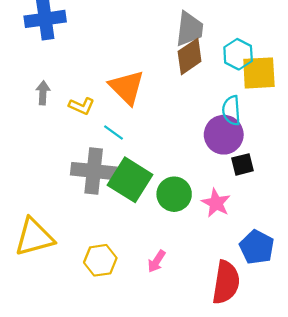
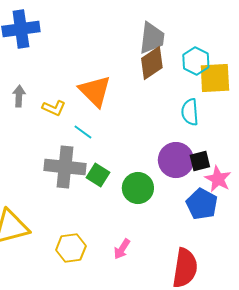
purple circle: (224, 135) -> (176, 160), moved
green square: (130, 180) -> (98, 175), size x0.6
pink star: (216, 203) -> (218, 179), moved
blue pentagon: (257, 247) -> (202, 204), moved

